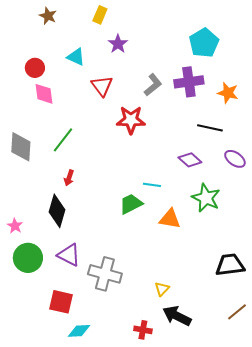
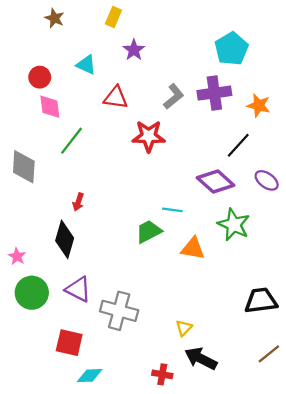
red triangle: (102, 86) -> (116, 98), turned -45
black line: (210, 128) -> (238, 145), turned -60
green line: (63, 140) -> (71, 141), moved
purple diamond: (190, 160) -> (216, 182), size x1.4

